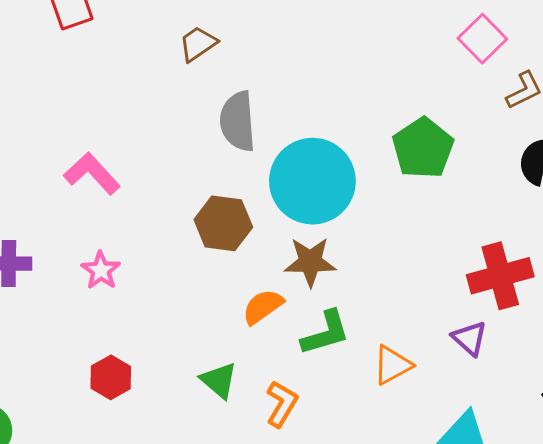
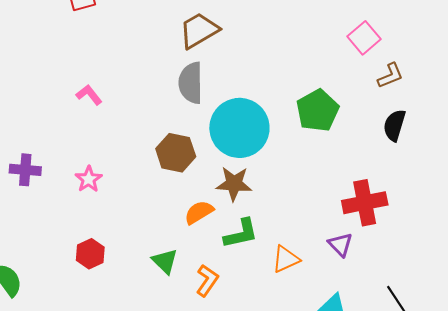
brown trapezoid: (198, 44) -> (199, 30), moved, size x1.5
pink L-shape: (92, 173) -> (89, 95), moved, size x0.7

